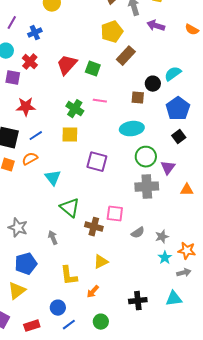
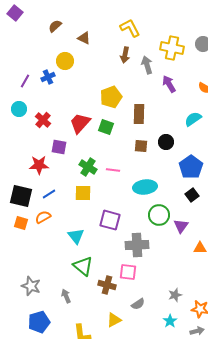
purple arrow: (156, 26) -> (169, 84), turned 42
yellow pentagon: (112, 32) -> (111, 97), moved
blue cross: (35, 33) -> (48, 77), moved
brown rectangle: (126, 56) -> (139, 114), turned -42
cyan semicircle: (173, 74) -> (193, 119), moved
purple square: (13, 78) -> (59, 147), moved
brown square: (138, 98) -> (141, 146), moved
pink line: (100, 101) -> (113, 170), moved
cyan triangle: (53, 178) -> (76, 236), moved
gray cross: (147, 187) -> (137, 245), moved
gray semicircle: (138, 233) -> (138, 304), moved
cyan star: (165, 258) -> (170, 321), moved

